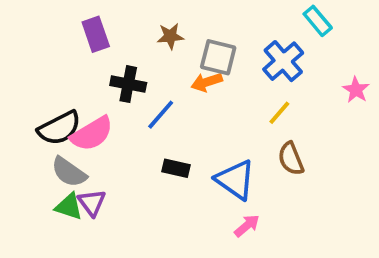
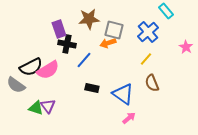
purple rectangle: (96, 34) -> (59, 29), moved
brown star: (170, 36) -> (89, 19), size x1.5
gray semicircle: (69, 172) -> (16, 85), moved

